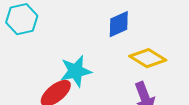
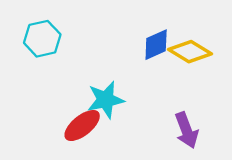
yellow diamond: (148, 58) -> (190, 52), moved

